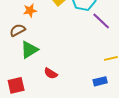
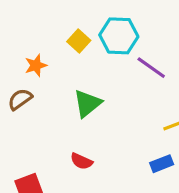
green triangle: (29, 50) -> (87, 103), moved

